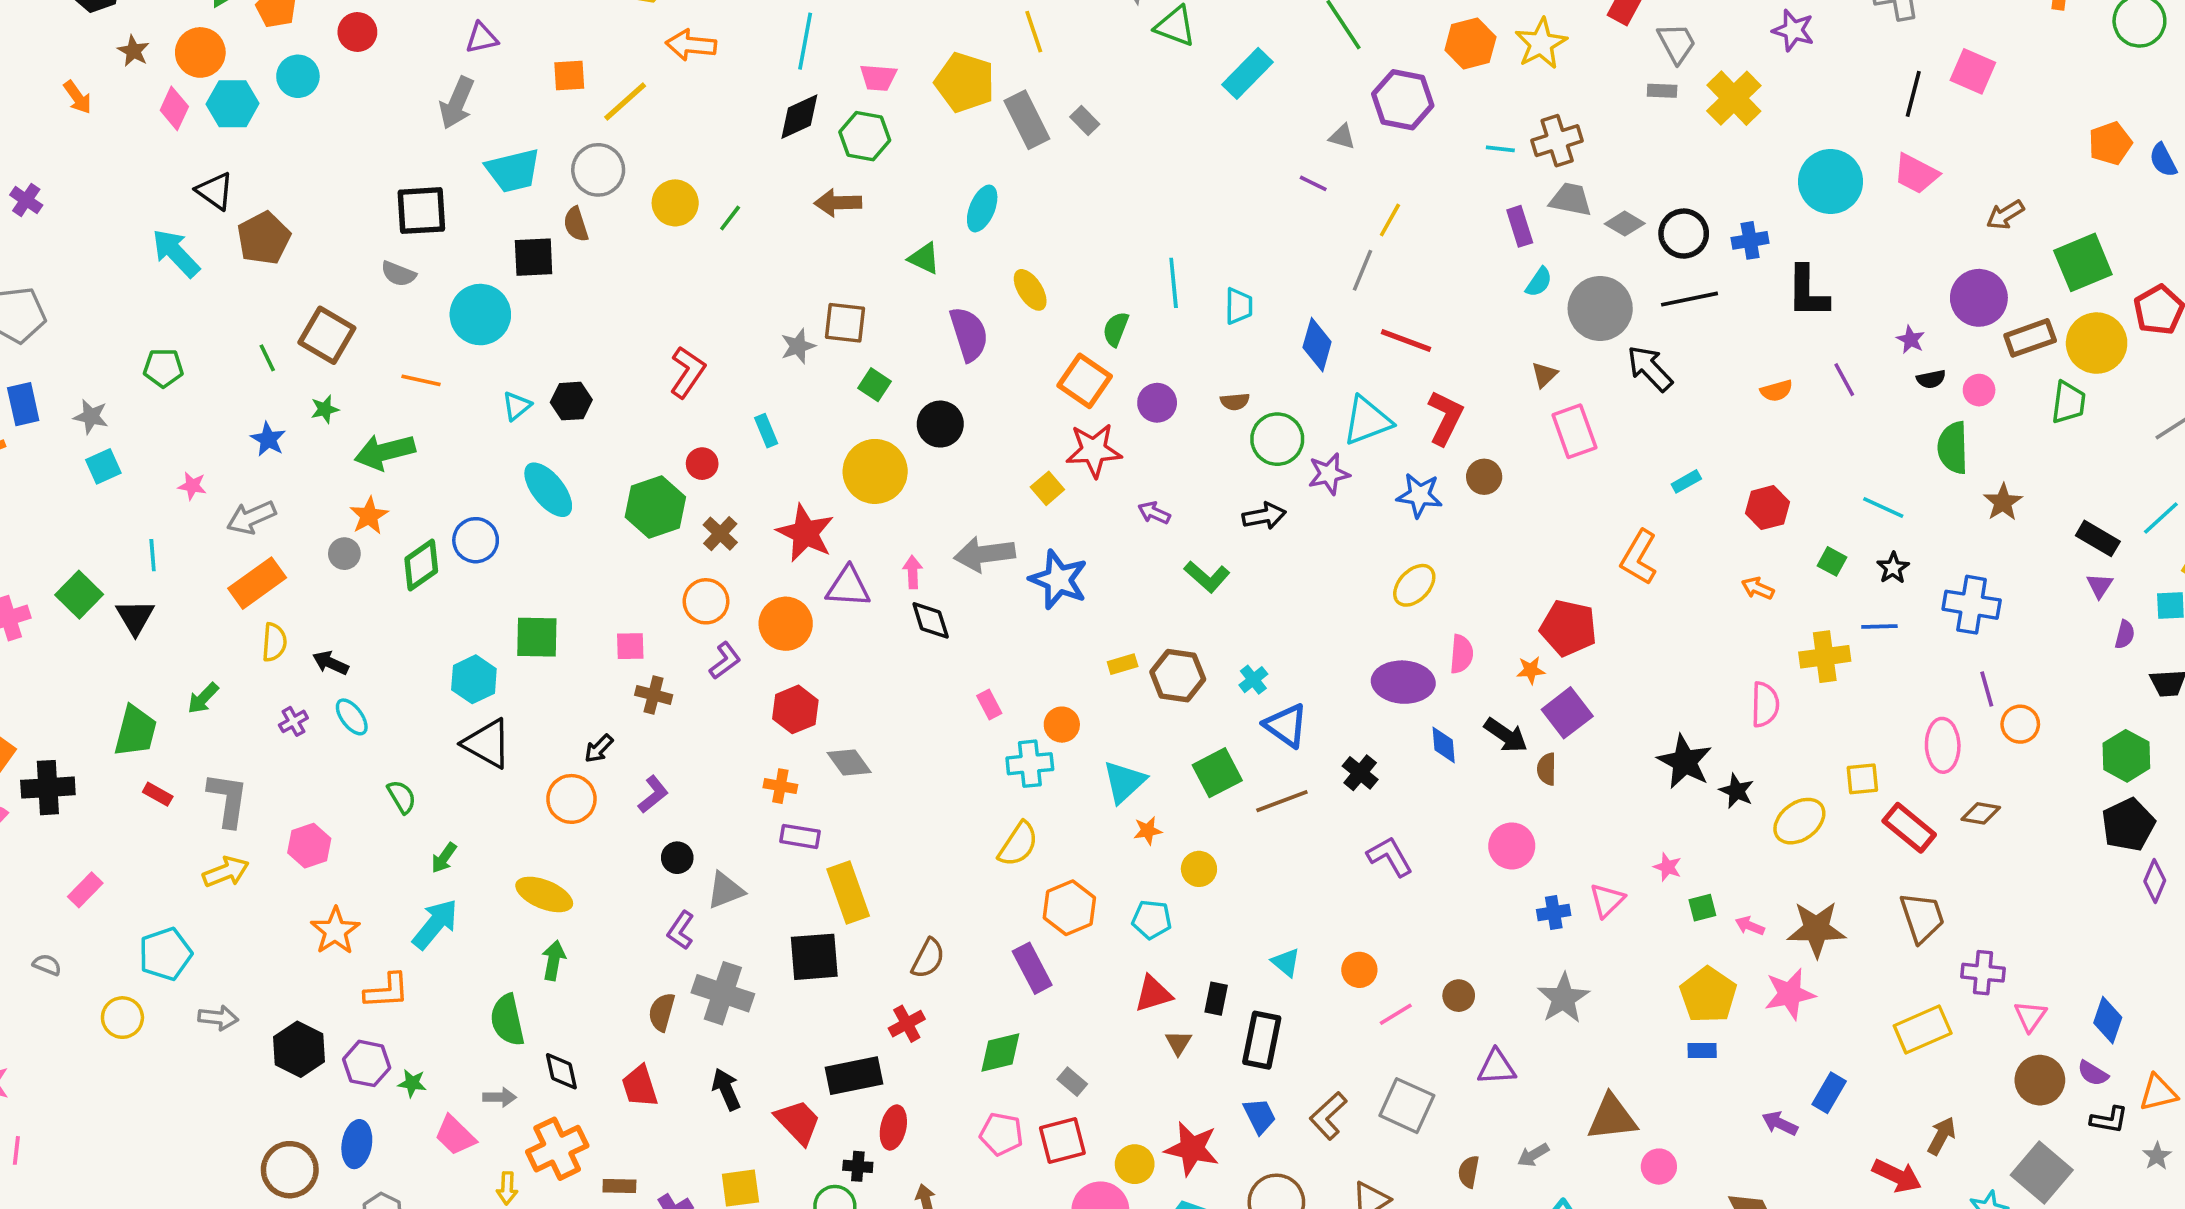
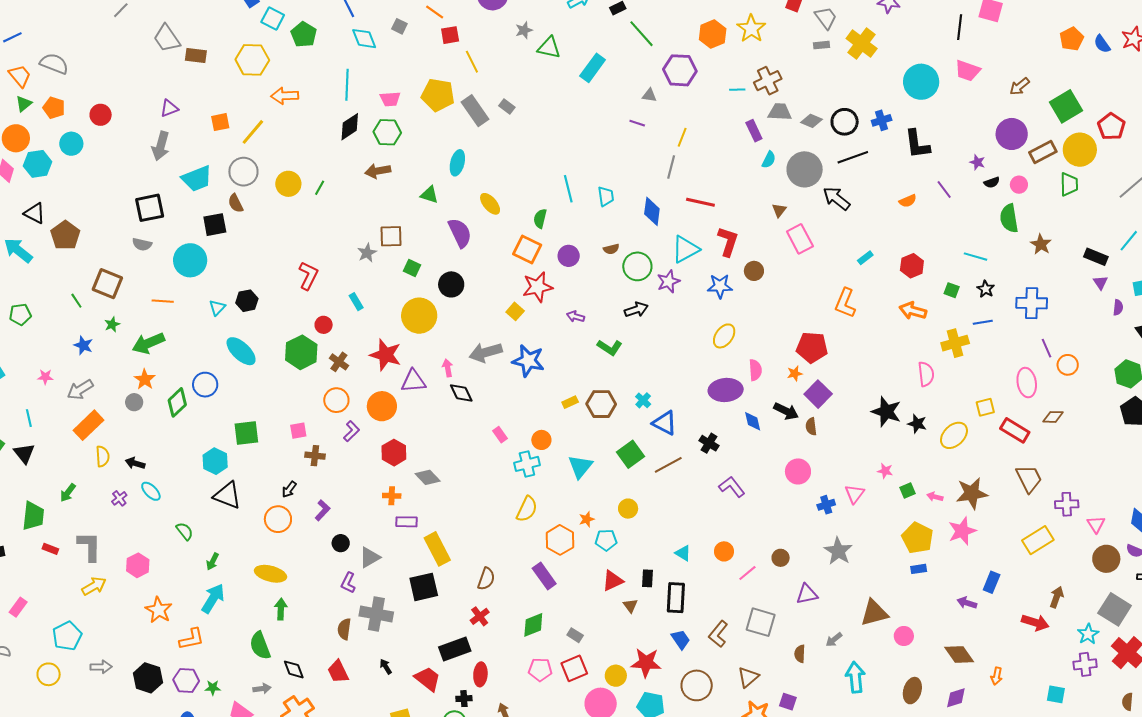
orange arrow: (1758, 588) -> (913, 311), size x1.5
orange star: (1148, 831) -> (587, 519), moved
black arrow: (726, 1089) -> (386, 666), size x0.7

